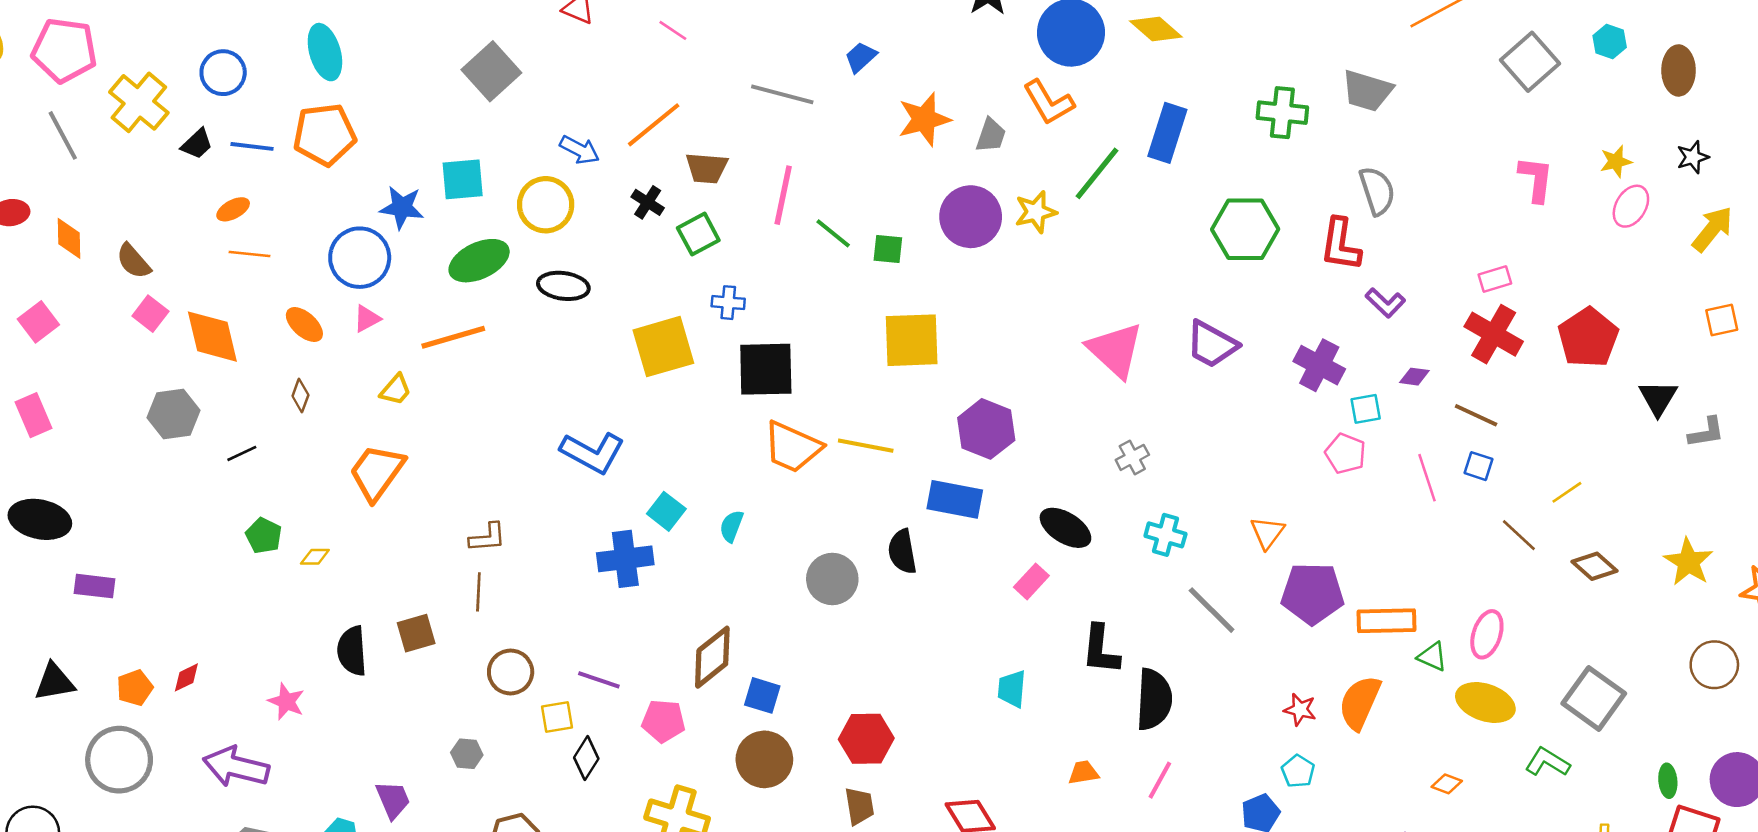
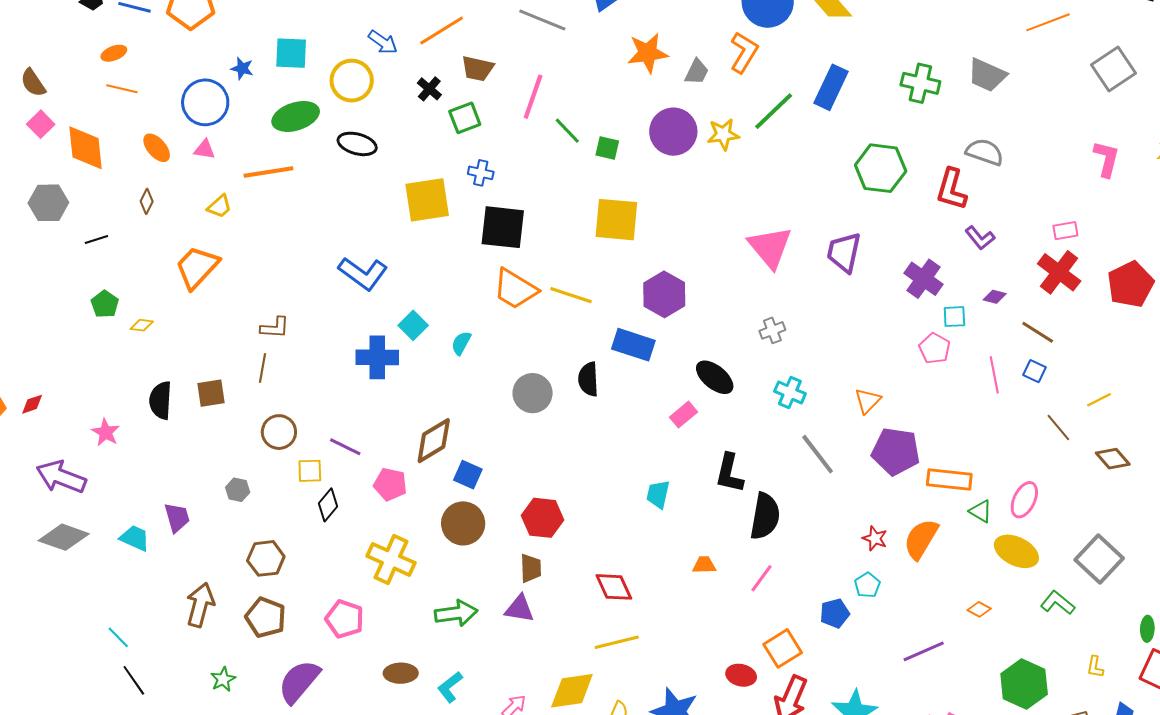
orange L-shape: (1049, 102) -> (744, 52), turned -126
gray semicircle: (1377, 191) -> (985, 152), turned -60
blue star: (402, 207) -> (242, 68), size x0.7
pink triangle: (367, 319) -> (205, 149), turned 30
purple trapezoid: (1212, 344) -> (844, 252), turned 66

